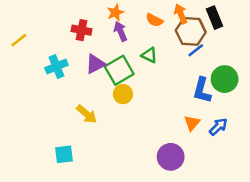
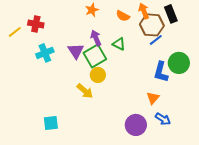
red cross: (82, 30) -> (36, 24), moved
purple arrow: (120, 31) -> (96, 38), moved
purple triangle: (95, 64) -> (76, 51), turned -36
yellow arrow: (87, 114) -> (85, 91), moved
blue arrow: (218, 127) -> (163, 119), moved, turned 77

